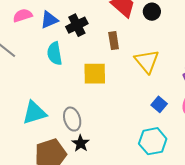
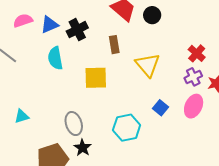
cyan triangle: (34, 113) -> (22, 116), moved, size x0.6
cyan hexagon: (153, 141) -> (127, 128), moved

